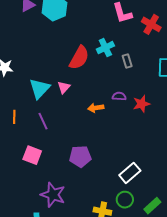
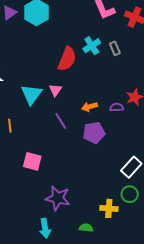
gray rectangle: (127, 61) -> (115, 48), moved
purple semicircle: (119, 96) -> (117, 107), moved
purple line: (43, 121) -> (61, 121), moved
purple pentagon: (80, 156) -> (94, 133), moved

